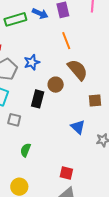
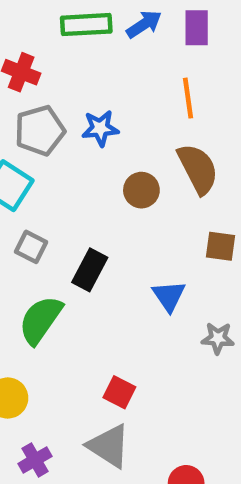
blue arrow: (40, 14) -> (144, 24), turned -70
black rectangle: (38, 99) -> (90, 270), moved
green semicircle: (26, 150) -> (41, 320), size x1.6

